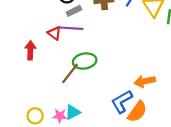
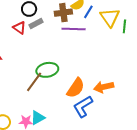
purple line: (70, 28) -> (74, 29), moved
red triangle: (54, 33) -> (19, 28), moved
orange semicircle: (137, 112) -> (76, 88), moved

